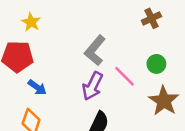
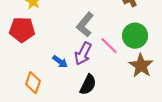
green circle: (156, 64) -> (135, 36), size x1.6
blue arrow: (37, 87) -> (60, 62), moved

